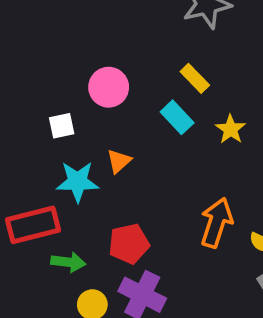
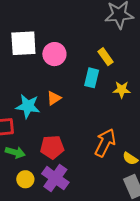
cyan rectangle: (177, 117) -> (92, 78), turned 48
white square: (62, 126) -> (23, 43), moved, size x1.8
yellow star: (231, 129) -> (122, 90), turned 30

